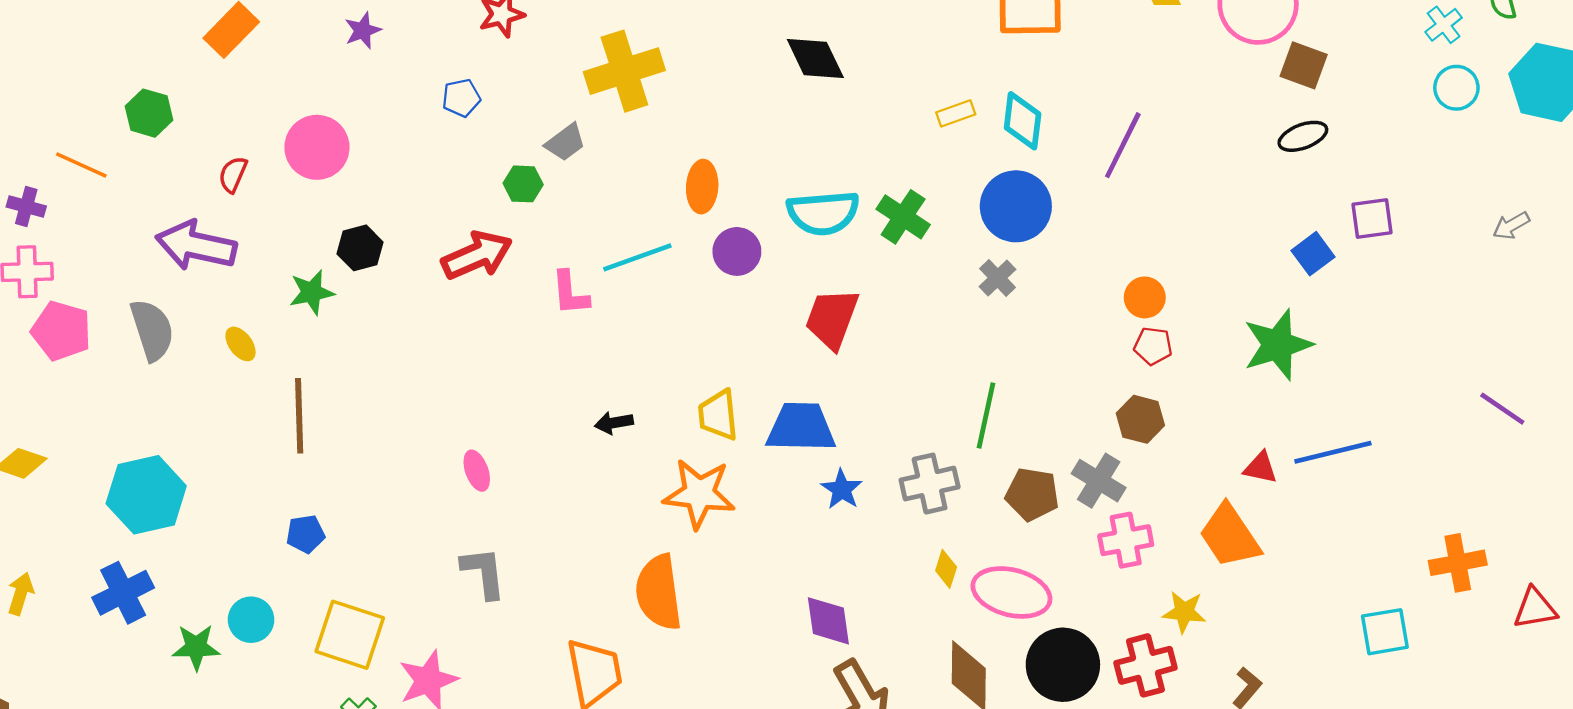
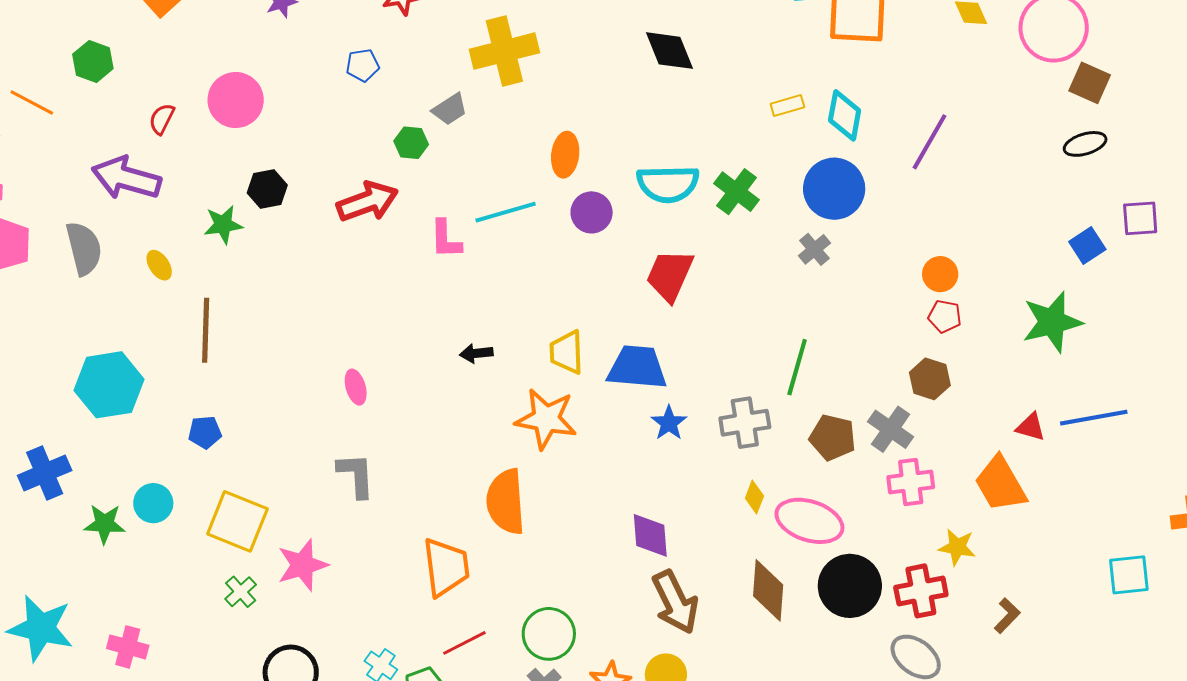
cyan hexagon: (146, 495) -> (109, 385), moved

